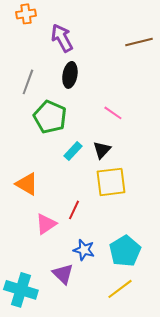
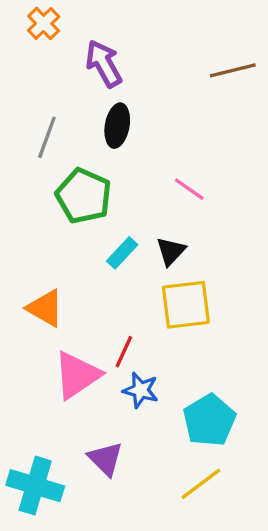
orange cross: (26, 14) -> (44, 23), turned -36
pink triangle: (46, 224) -> (77, 375), size x1.4
blue star: (84, 250) -> (141, 390), moved

